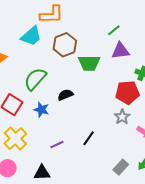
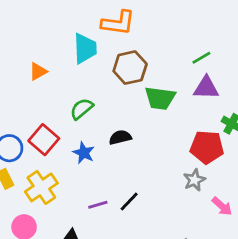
cyan trapezoid: (31, 36) -> (85, 48), turned -60
green semicircle: (35, 79) -> (82, 109), size x0.7
black line: (89, 138) -> (129, 202), moved

